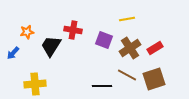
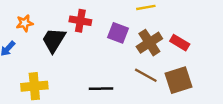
red rectangle: (155, 48) -> (180, 43), turned 63
black line: (102, 86) -> (101, 89), moved

